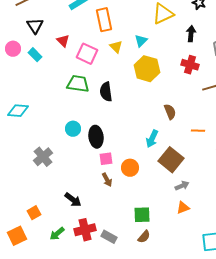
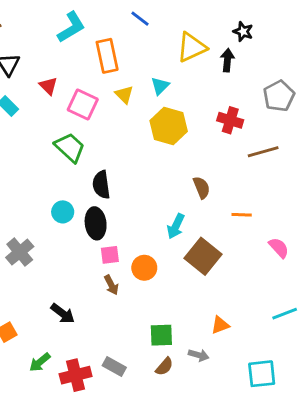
black arrow: (191, 34) -> (227, 60), moved
green trapezoid: (78, 84) -> (70, 147), turned 35
black semicircle: (106, 92) -> (101, 185), moved
gray arrow: (182, 186) -> (199, 355), moved, turned 40
red cross: (85, 230) -> (76, 375), moved

